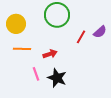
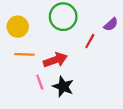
purple semicircle: (100, 32) -> (111, 24), moved
red arrow: (50, 54) -> (55, 60), size x1.5

